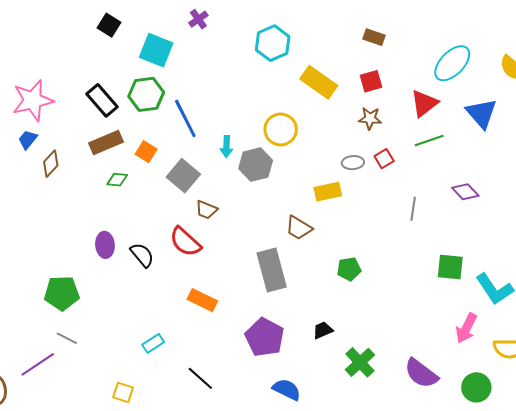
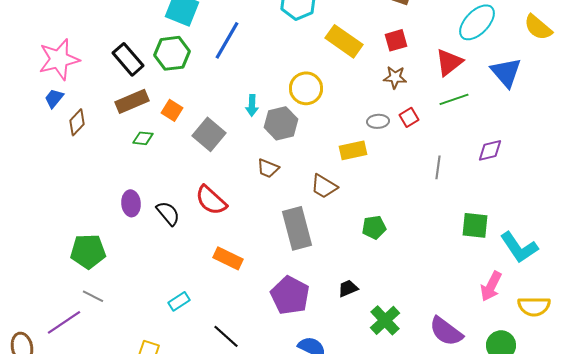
blue line: (185, 118) -> (227, 40), moved, turned 57
purple diamond: (465, 192) -> (490, 150), turned -60
brown trapezoid: (206, 210) -> (268, 168), moved

